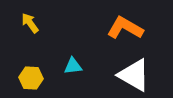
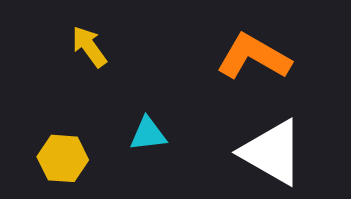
yellow arrow: (30, 23) -> (89, 47), moved

